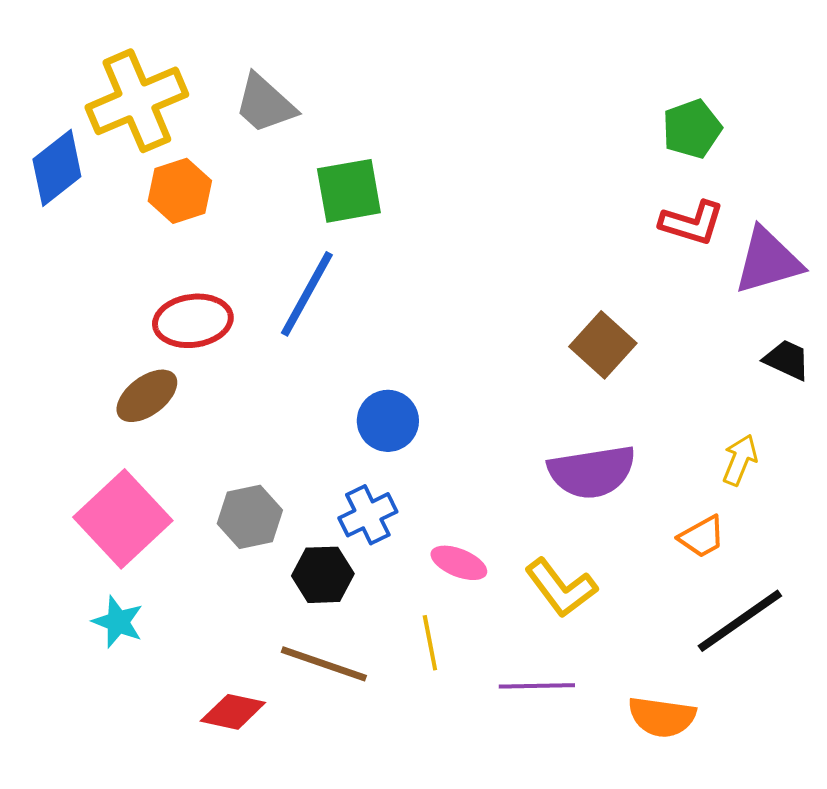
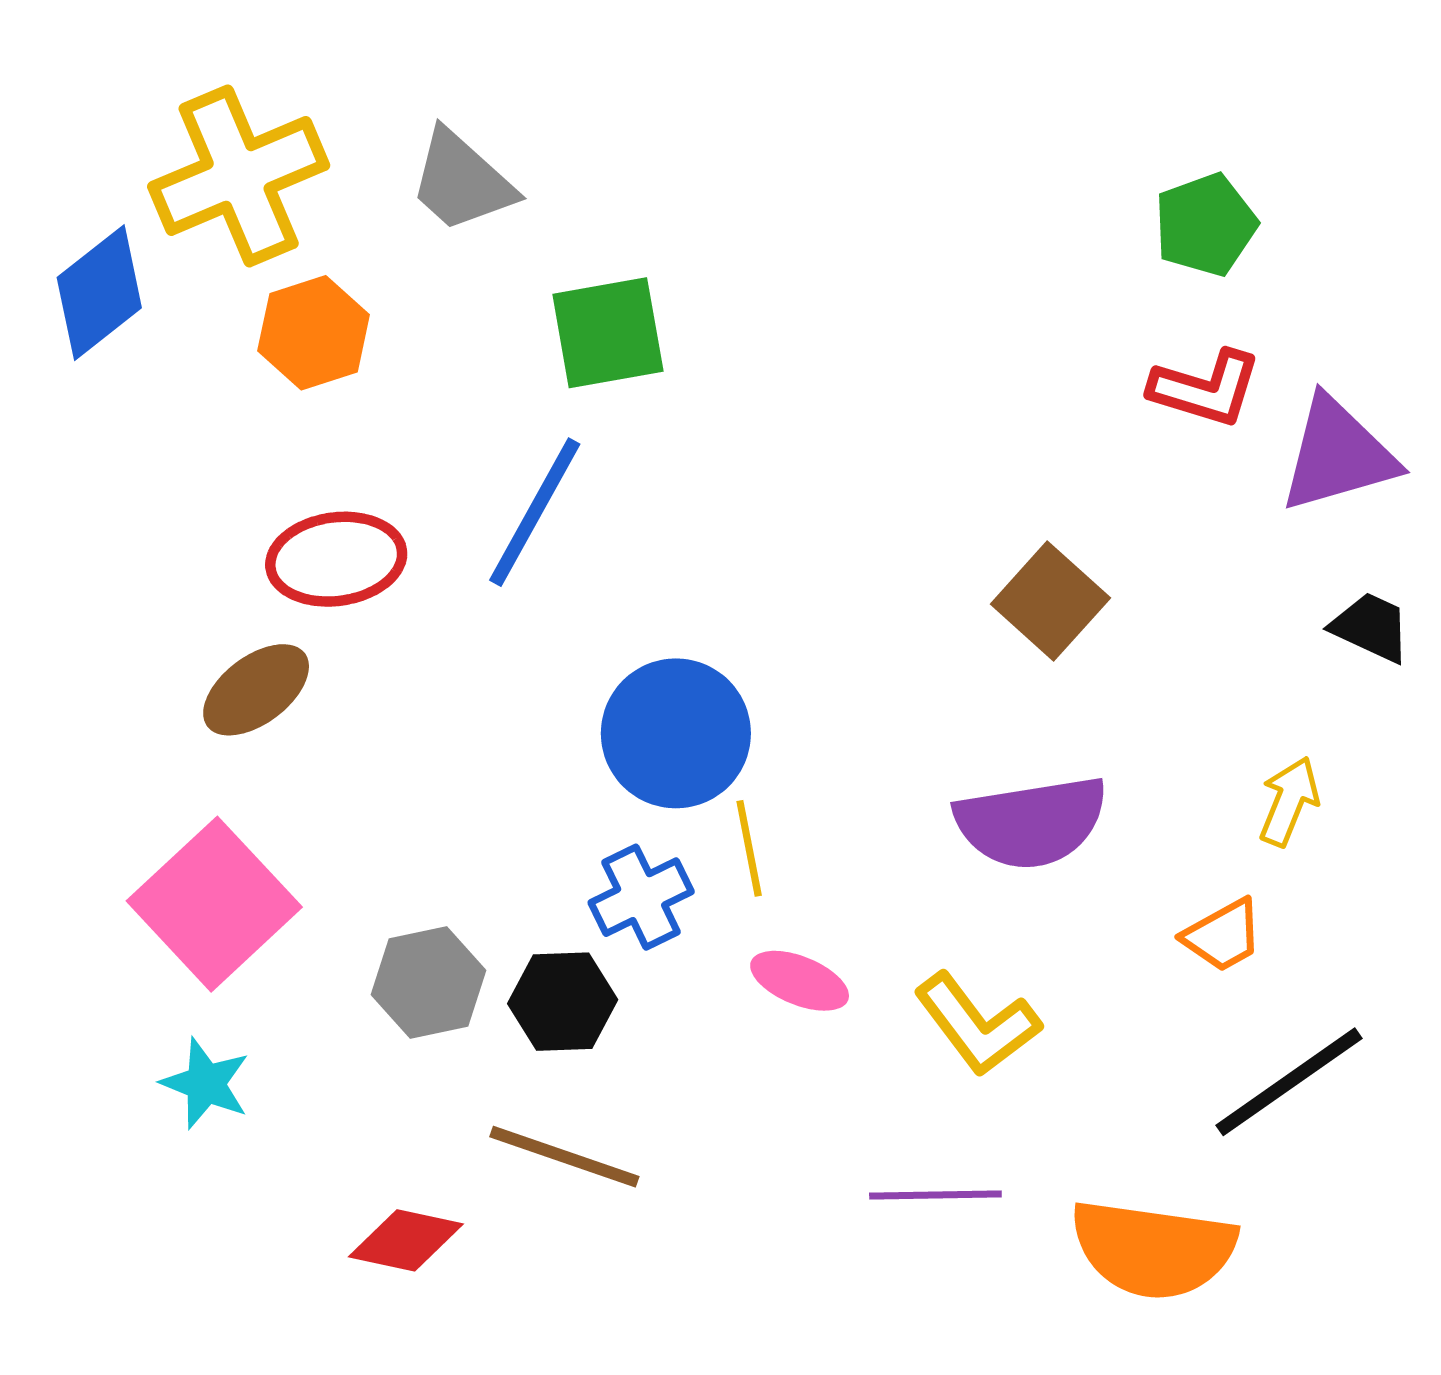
blue circle: (388, 421) -> (676, 733), size x1.4
gray hexagon: (250, 517) -> (429, 982), moved
yellow line: (430, 643) -> (749, 848), moved
orange semicircle: (662, 717) -> (1153, 1249), size x1.4

